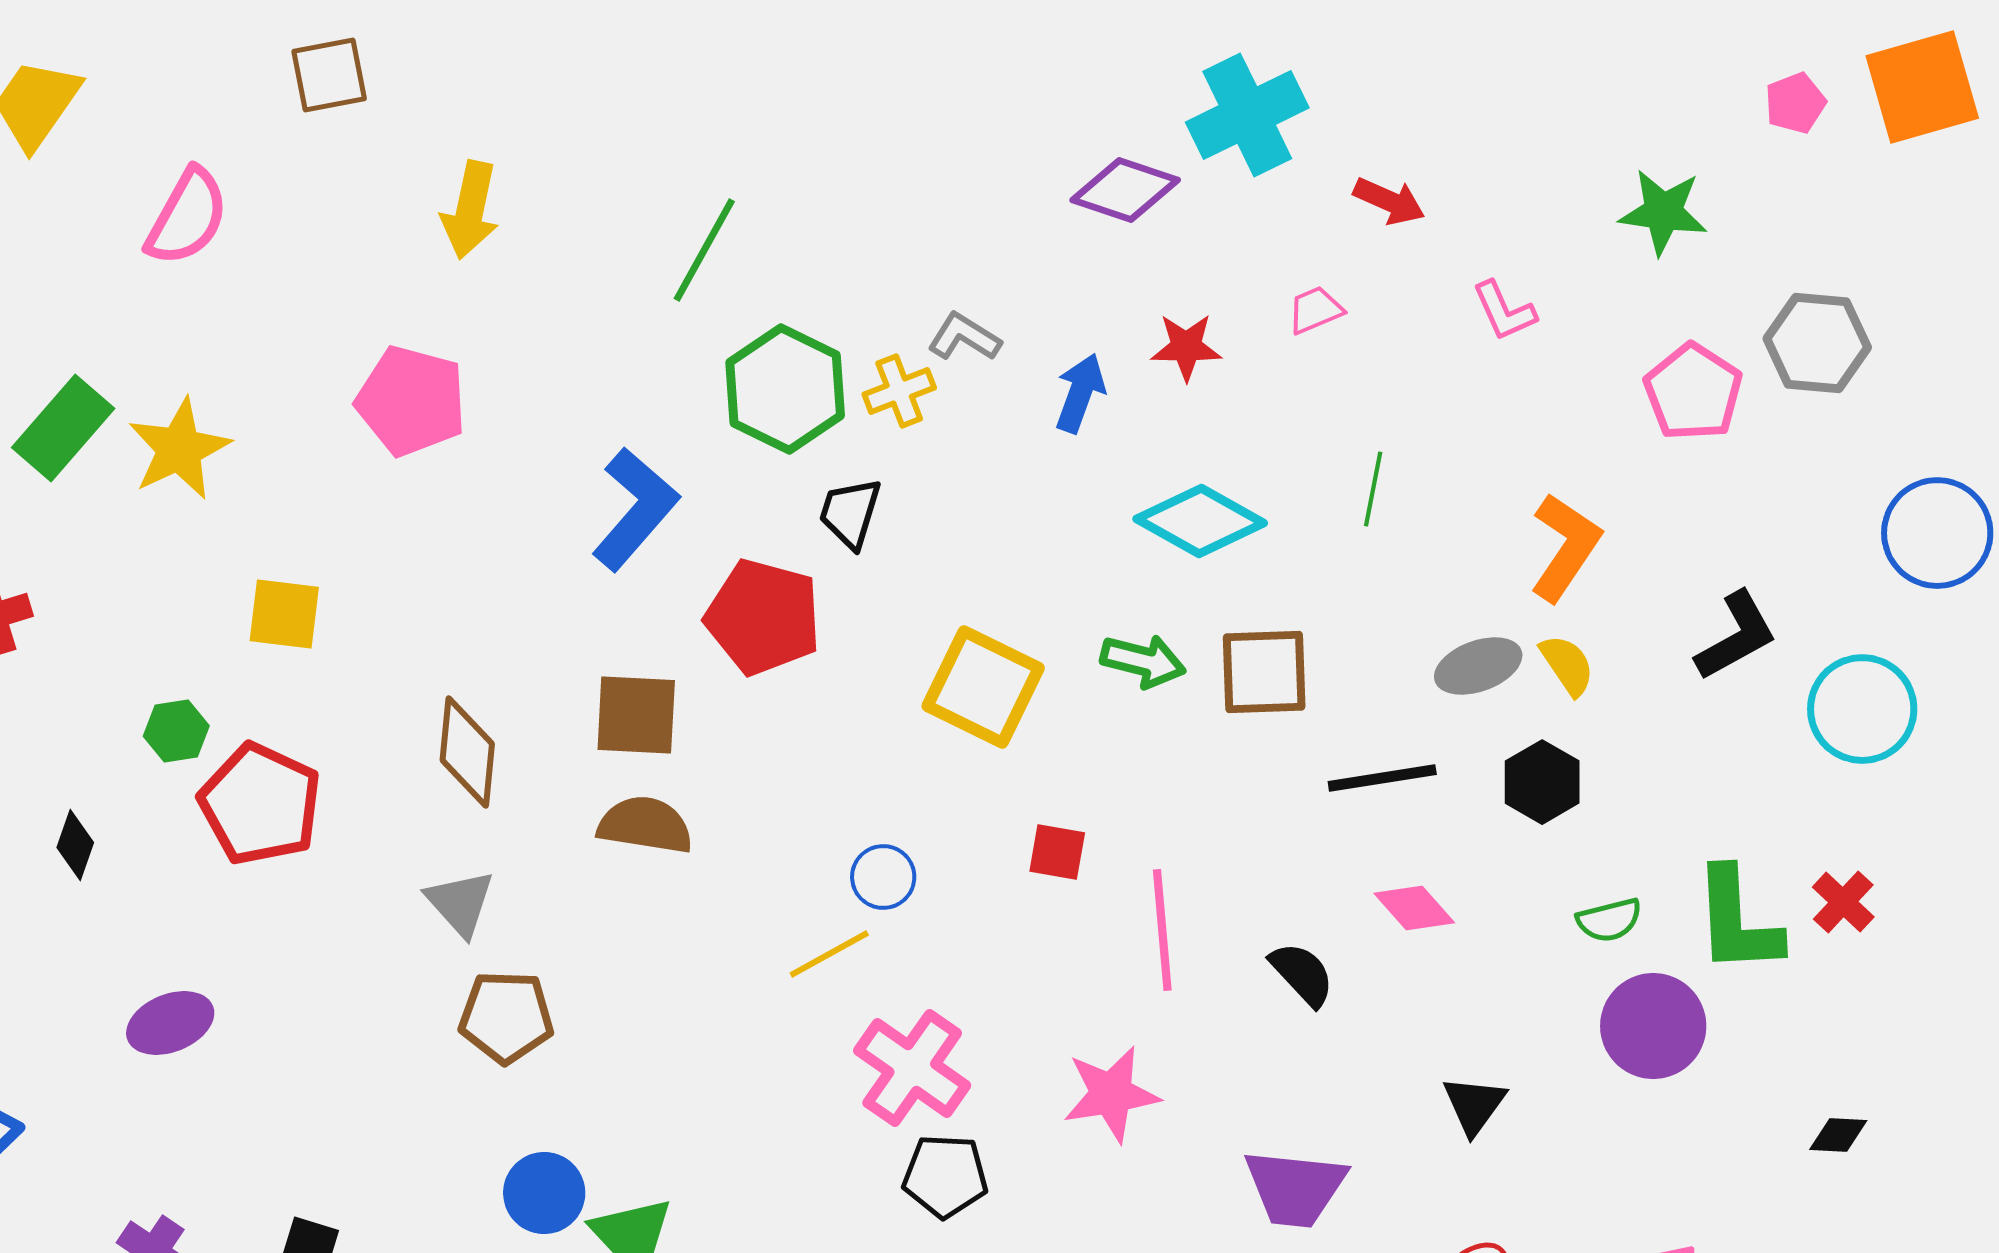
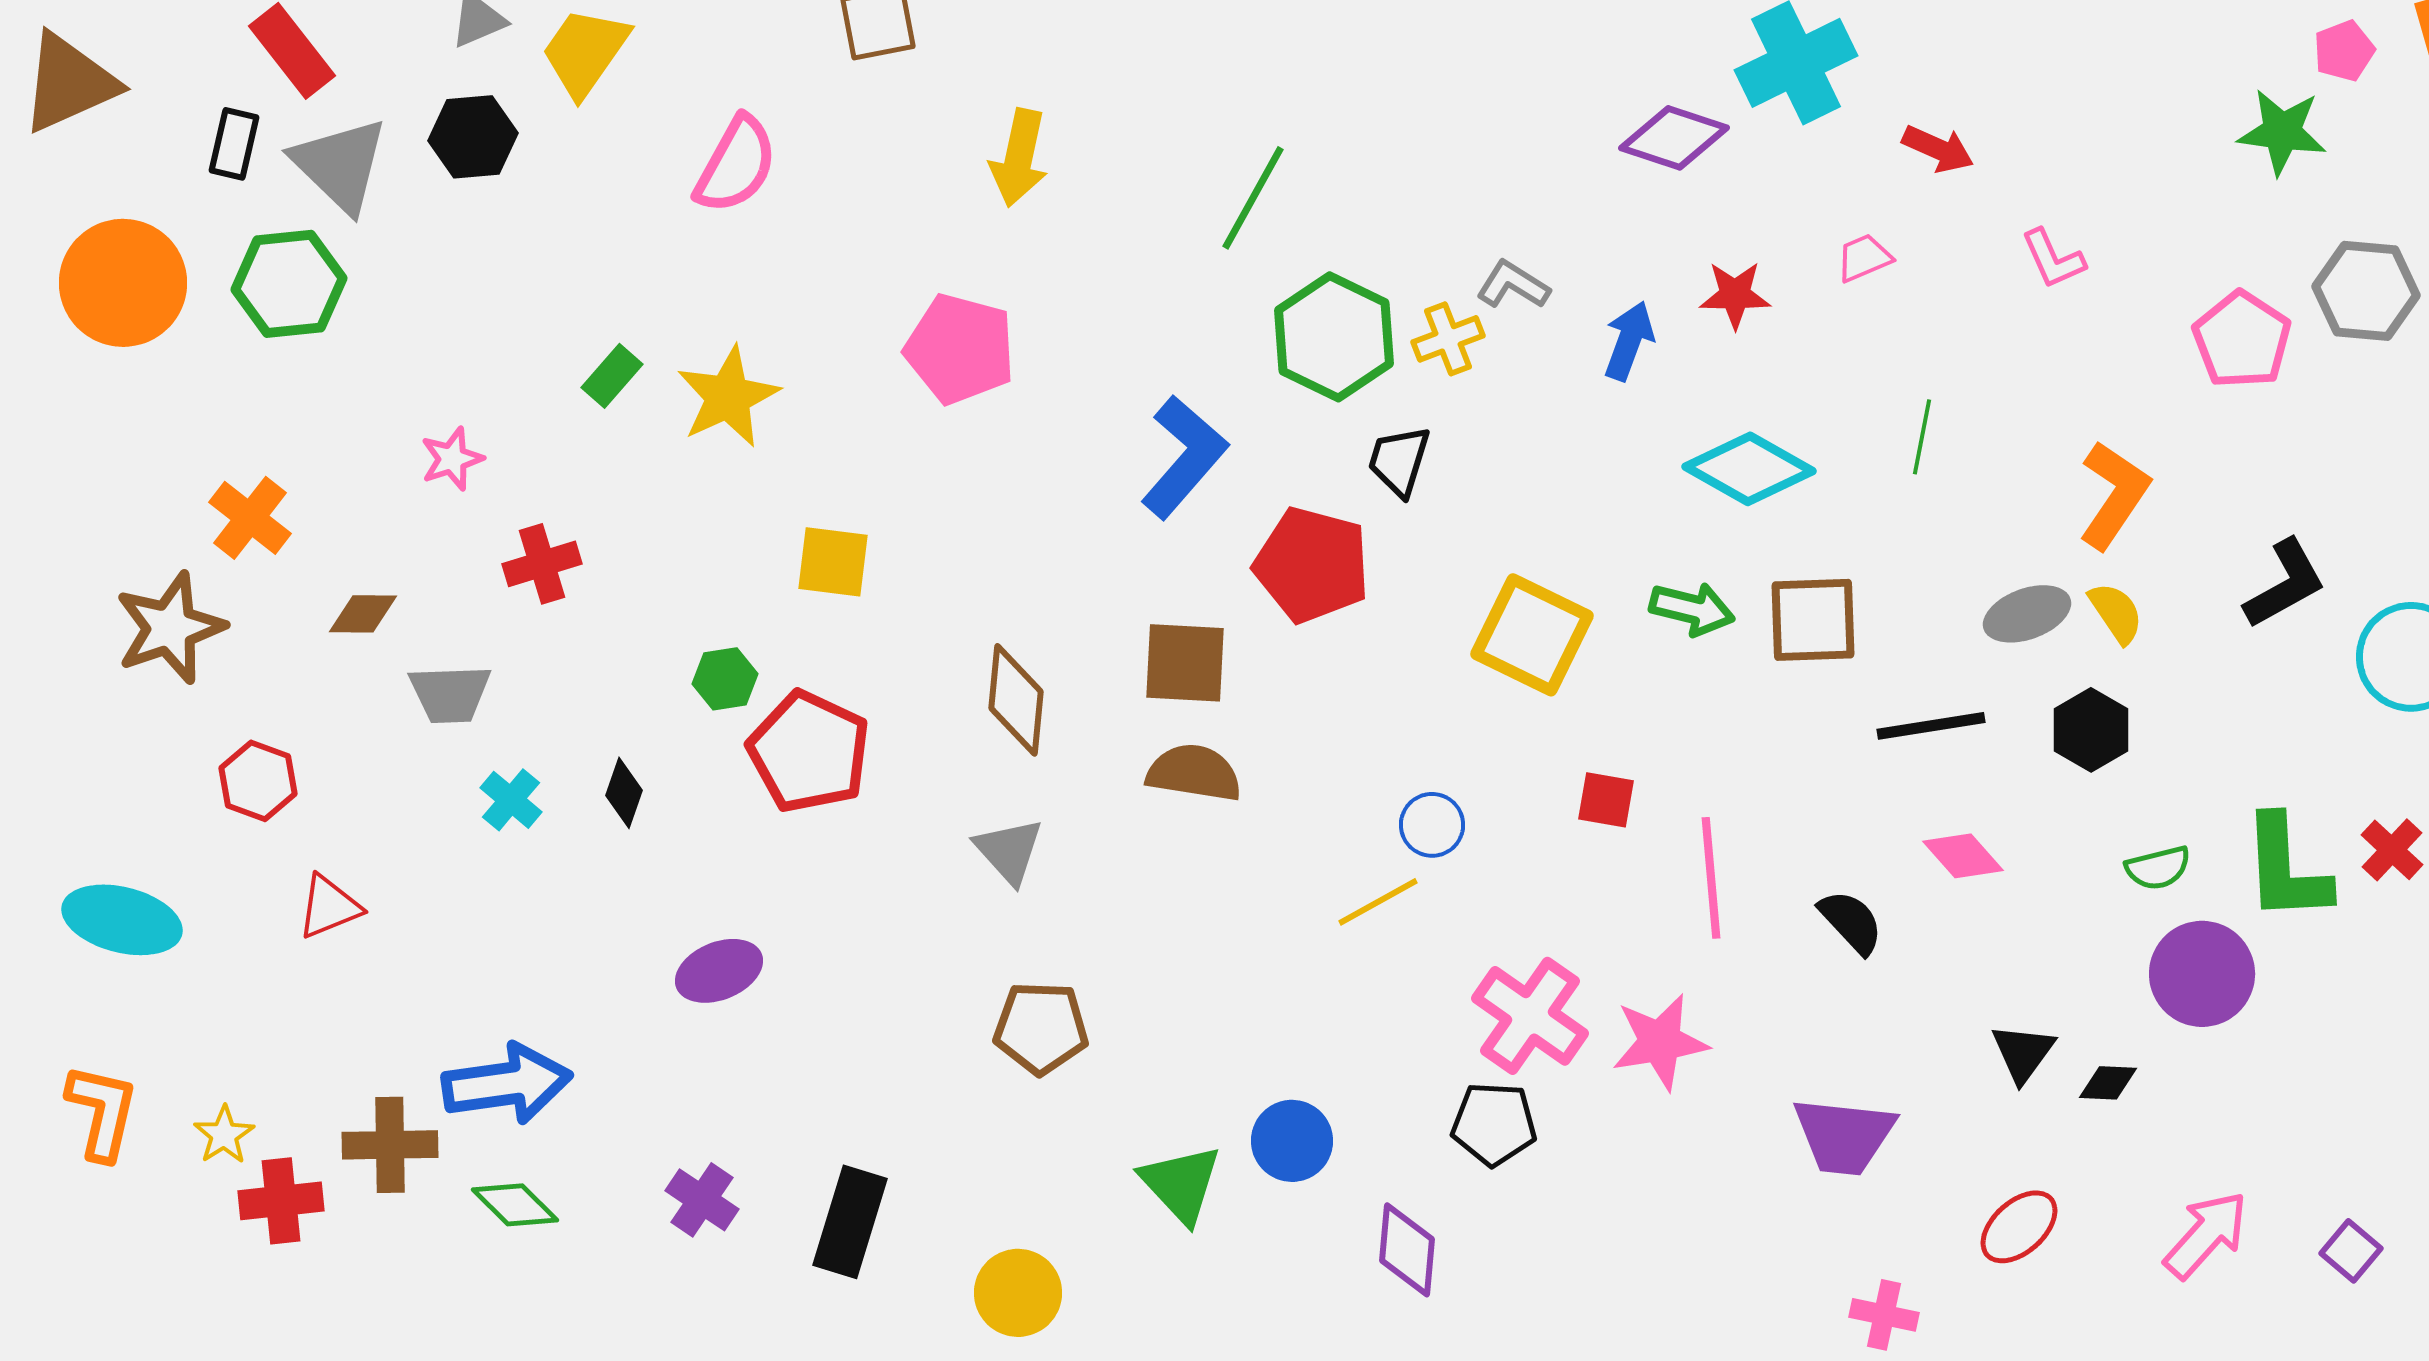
green star: (1663, 212) -> (2282, 132), moved
green rectangle: (63, 428) -> (612, 376), size x0.6
brown pentagon: (506, 1017) -> (1041, 1028), moved
pink cross: (912, 1068) -> (1530, 1016), moved
black diamond: (1838, 1135) -> (2108, 1083), moved
blue circle: (544, 1193) -> (1292, 1141), moved

